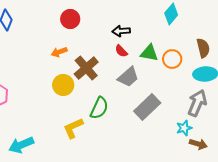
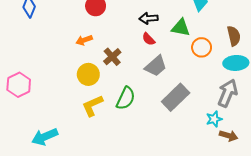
green triangle: (149, 53) -> (181, 28), moved
brown cross: (86, 68) -> (112, 57), size x0.7
yellow L-shape: (73, 128) -> (92, 106), moved

